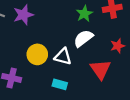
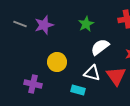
green star: (84, 14) -> (86, 24), moved
white triangle: (63, 57) -> (92, 73), moved

